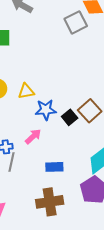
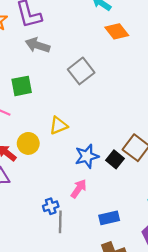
gray square: (76, 22) -> (81, 71), moved
yellow triangle: (26, 91) -> (58, 126), moved

